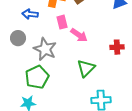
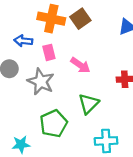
pink rectangle: (62, 22) -> (49, 52), moved
green pentagon: (37, 77) -> (54, 123), moved

